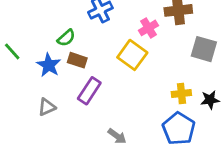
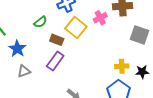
yellow square: (132, 55) -> (76, 27), moved
brown rectangle: (77, 60) -> (57, 40), moved
blue star: (49, 65) -> (17, 49), moved

